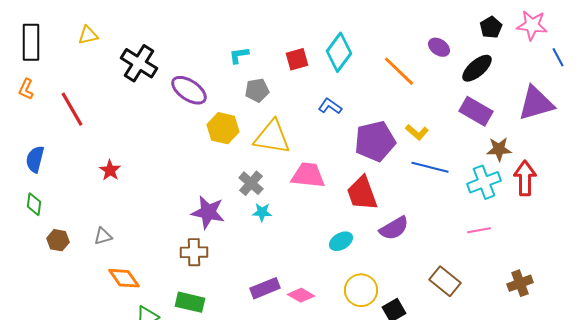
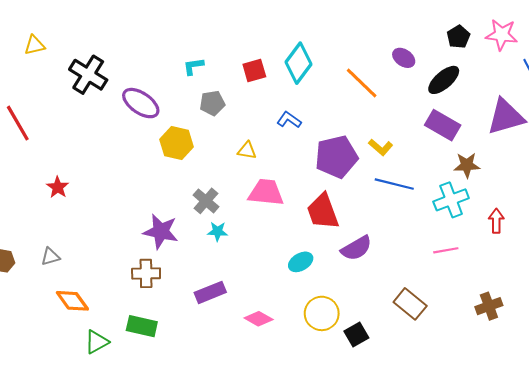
yellow triangle: (272, 137) -> (247, 150), moved, size x0.5
red arrow: (525, 178) -> (496, 221), moved, size x0.7
purple rectangle: (265, 288) -> (210, 292), moved

